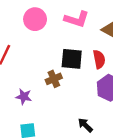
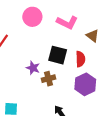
brown cross: (54, 79) -> (48, 79), moved
purple star: (24, 97) -> (33, 68), moved

